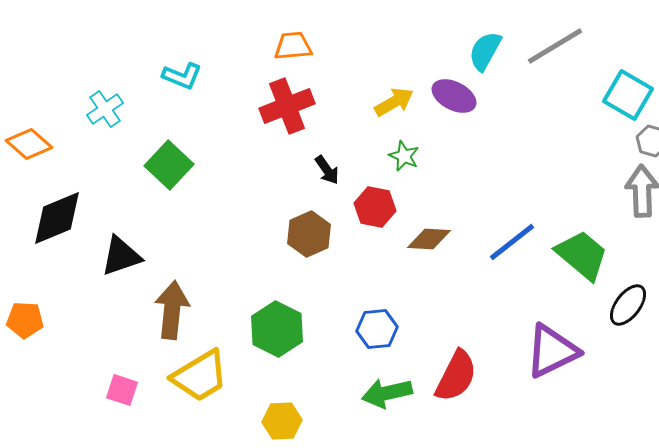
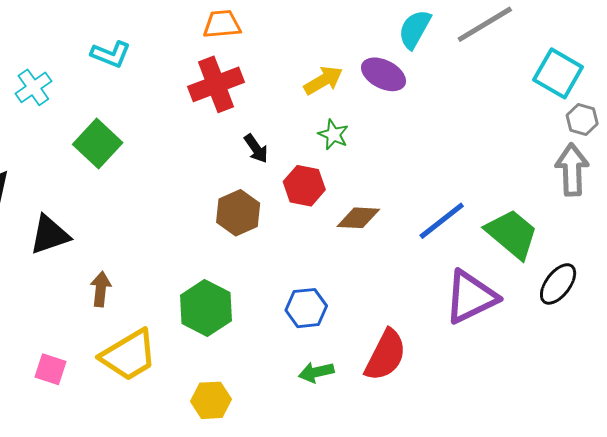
brown arrow: (172, 310) -> (101, 289), size x0.6
purple triangle: (552, 351) -> (471, 297), moved
green arrow: (387, 393) -> (316, 372), size x0.7

